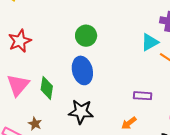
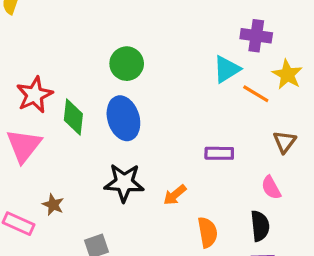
red star: (20, 41) -> (34, 95), moved
green diamond: (47, 88) -> (73, 117), moved
orange arrow: (129, 123) -> (175, 195), moved

